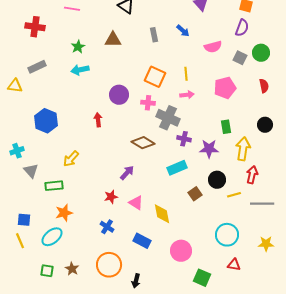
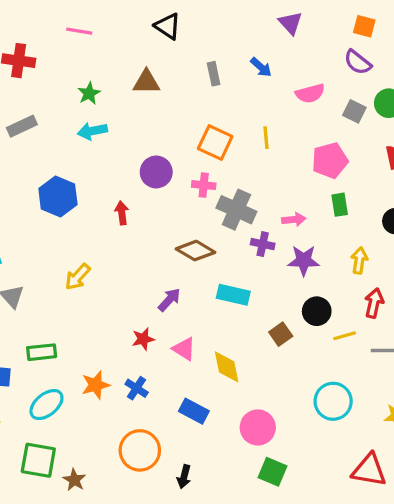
purple semicircle: (242, 28) -> (358, 62), turned 108
pink arrow: (187, 95) -> (294, 219), moved
blue hexagon: (46, 121) -> (58, 197), moved
green rectangle: (226, 127) -> (340, 205), moved
yellow arrow: (243, 149) -> (359, 260), size x0.7
cyan rectangle: (177, 168) -> (233, 295), moved, turned 36
green rectangle: (54, 186) -> (42, 352), moved
orange star: (64, 213) -> (96, 385), moved
red triangle: (234, 265) -> (369, 470), moved, size x1.6
brown star: (72, 269) -> (74, 480), moved
green square: (47, 271) -> (38, 460), size x1.6
green square: (202, 278) -> (272, 472), moved

